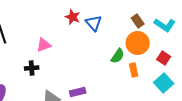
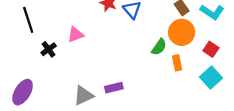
black cross: (32, 68) -> (49, 49), moved, turned -32

